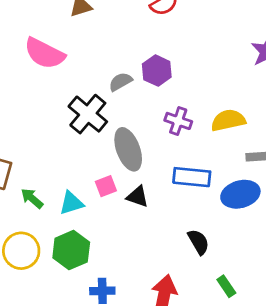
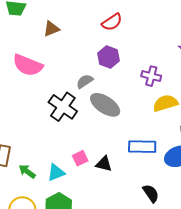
purple hexagon: (157, 71) -> (108, 57), moved
purple cross: (178, 121) -> (151, 76), moved
gray ellipse: (128, 149) -> (105, 105), moved, turned -32

